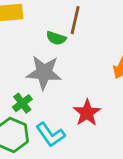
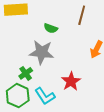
brown line: (75, 20) -> (82, 15), moved

